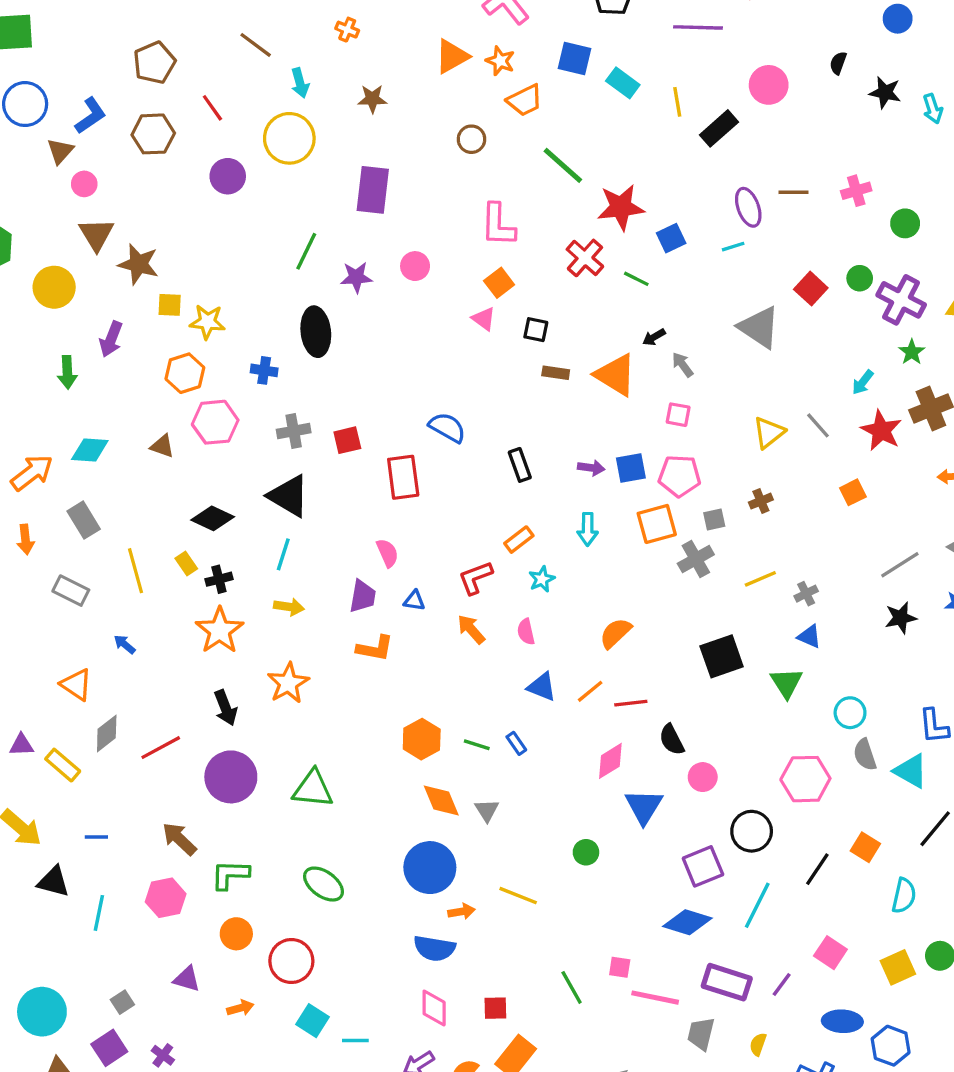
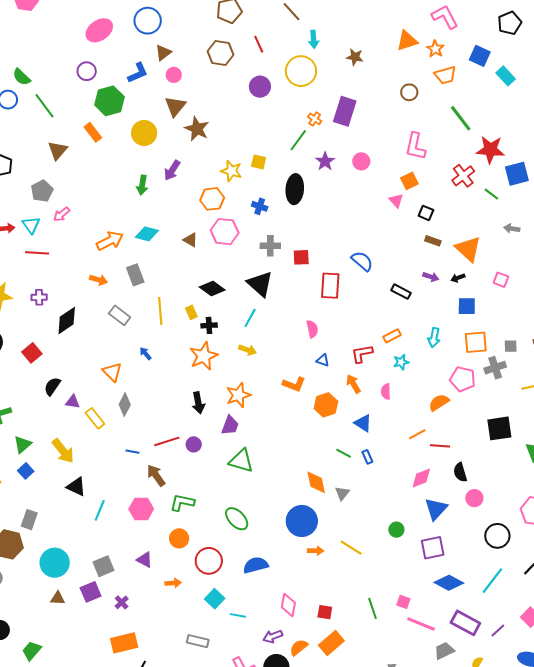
orange cross: (347, 30) -> (315, 119), moved
blue L-shape: (91, 116) -> (138, 73), moved
blue square: (671, 238) -> (517, 174), size x1.4
purple star: (356, 277) -> (325, 161), turned 30
yellow square: (170, 305) -> (259, 162), moved
black arrow: (654, 337) -> (458, 278), moved
gray arrow: (683, 365) -> (512, 229), moved, turned -56
black rectangle: (520, 465) -> (401, 292), turned -54
purple arrow: (591, 468) -> (431, 277), moved
pink pentagon: (680, 476) -> (463, 379), moved
orange arrow: (25, 539) -> (98, 280), turned -78
purple trapezoid: (363, 596) -> (230, 425), moved
blue triangle: (542, 687) -> (363, 423), moved
gray diamond: (107, 733) -> (125, 405), turned -35
orange hexagon: (422, 739) -> (326, 405), moved
red line: (161, 748) -> (167, 441), moved
purple circle: (231, 777) -> (194, 444), size x0.5
blue line: (96, 837) -> (132, 452), moved
purple square: (703, 866) -> (433, 548), moved
blue semicircle: (434, 948) -> (256, 565), moved, turned 145
gray square: (122, 1002) -> (104, 566), size x1.5
gray trapezoid: (701, 1034) -> (444, 651), turned 40

